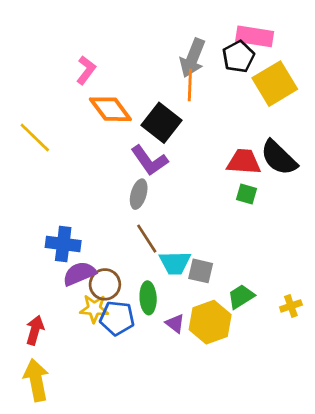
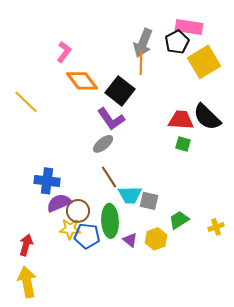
gray ellipse: (139, 194) -> (103, 144), turned 35
green ellipse: (148, 298) -> (110, 221), size x1.4
yellow hexagon: (210, 322) -> (156, 239), size x0.7

